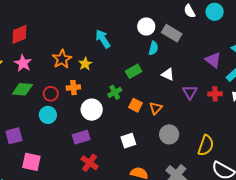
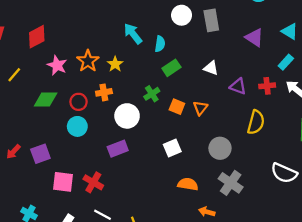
gray rectangle: (172, 33) -> (211, 20), turned 54
cyan semicircle: (153, 48) -> (160, 44), moved
purple triangle: (213, 60) -> (254, 38), moved
pink star: (23, 63) -> (57, 65), moved
purple triangle: (190, 92) -> (238, 86), turned -35
gray circle: (169, 134) -> (220, 148), moved
yellow semicircle: (206, 145) -> (256, 122), moved
red cross: (90, 163) -> (93, 182), moved

